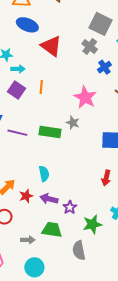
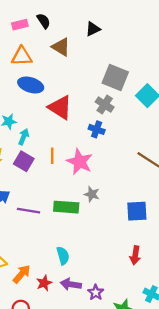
blue cross: (104, 67) -> (97, 129), moved, turned -32
cyan arrow: (18, 69) -> (24, 137), turned -64
pink star: (85, 97) -> (80, 162), moved

